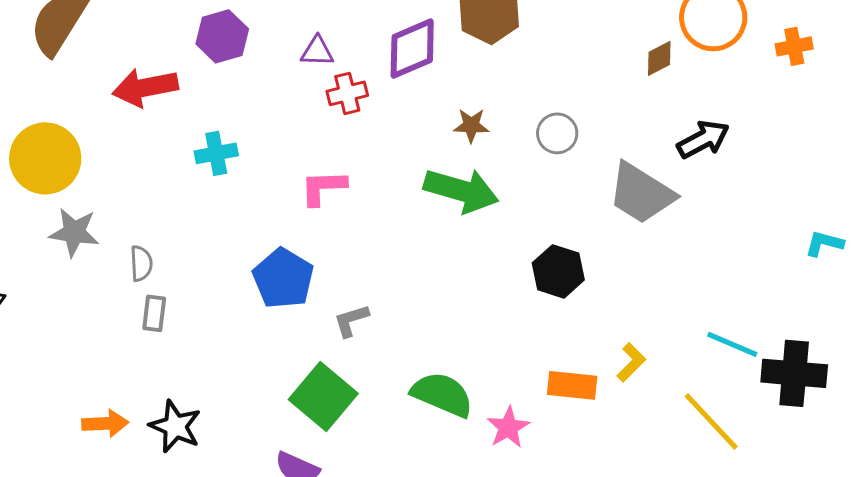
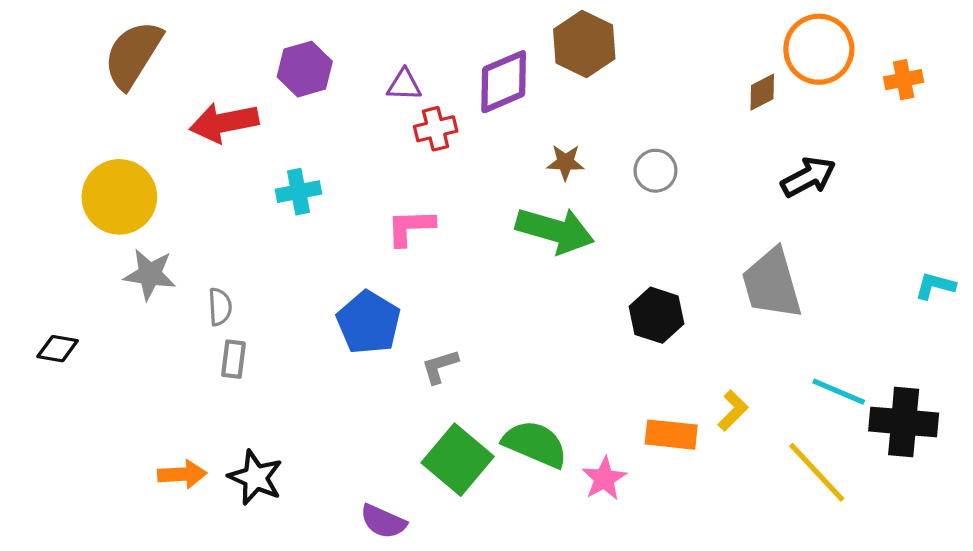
gray trapezoid: (641, 193) -> (772, 284), moved, turned 42
green square: (323, 396) -> (458, 460), moved

